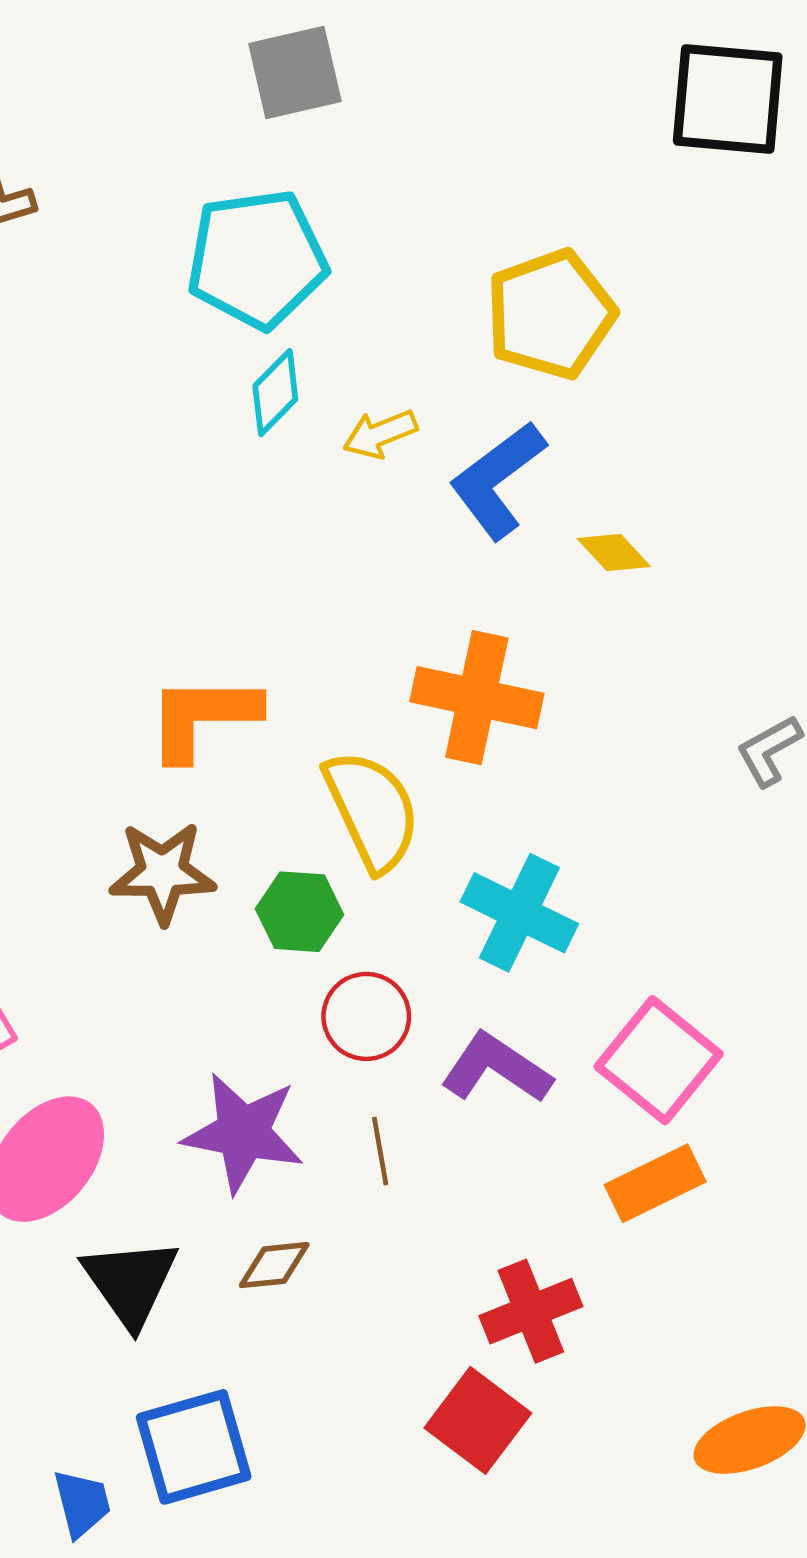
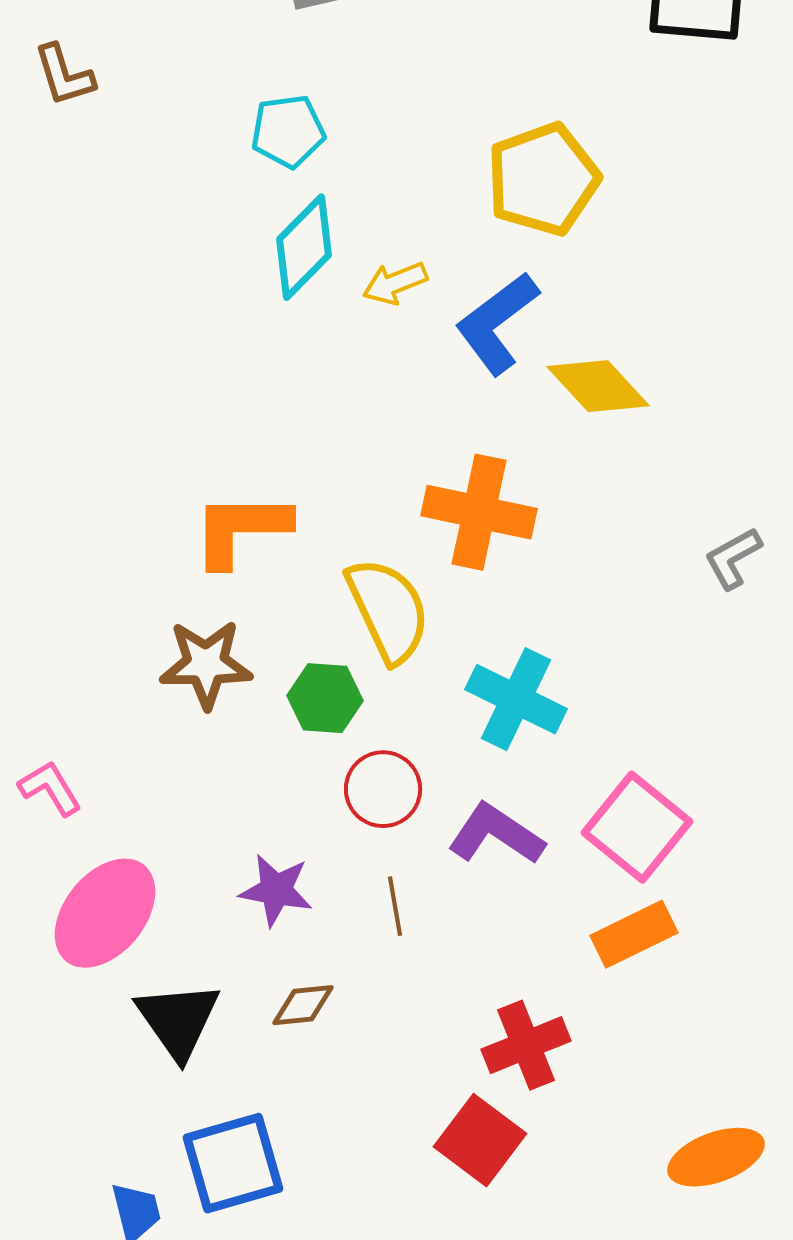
cyan pentagon: (257, 259) -> (288, 131), size x0.6
cyan diamond: (275, 393) -> (304, 247), size x1.4
yellow diamond: (614, 553) -> (598, 386), size x1.6
purple star: (243, 1133) -> (276, 890), size x0.7

